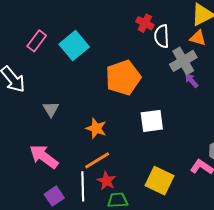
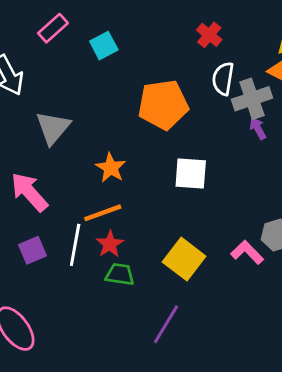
white semicircle: (162, 36) -> (223, 79), moved
cyan square: (74, 46) -> (104, 46), size x0.7
gray triangle: (51, 109) -> (53, 128), size x1.5

